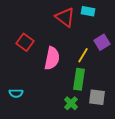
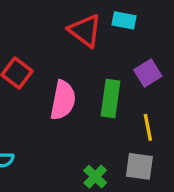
yellow line: (83, 55) -> (148, 127), moved, turned -42
green rectangle: (79, 79) -> (110, 98), moved

